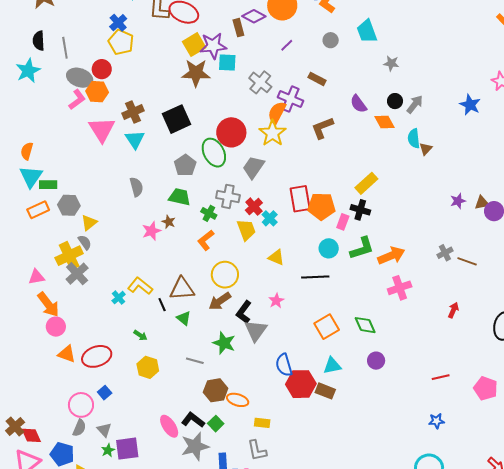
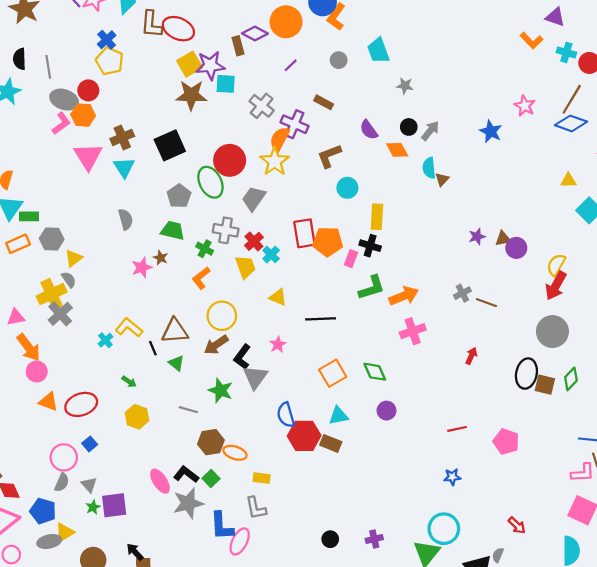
yellow rectangle: (366, 183) -> (377, 217), turned -45
cyan circle: (329, 248) -> (347, 188), moved

